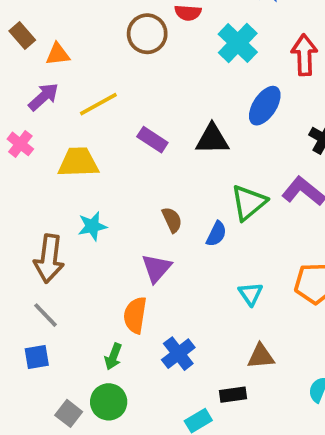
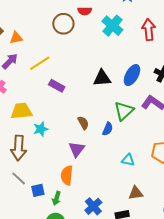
blue ellipse: (265, 106) -> (132, 75), moved
purple rectangle: (152, 140) -> (57, 86), moved
yellow trapezoid: (78, 162) -> (21, 111), moved
cyan triangle: (251, 294) -> (128, 160), turned -40
blue cross: (178, 354) -> (93, 206), moved
blue square: (37, 357) -> (38, 190), moved

